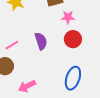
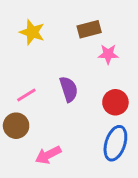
red circle: (73, 39) -> (115, 102), moved

